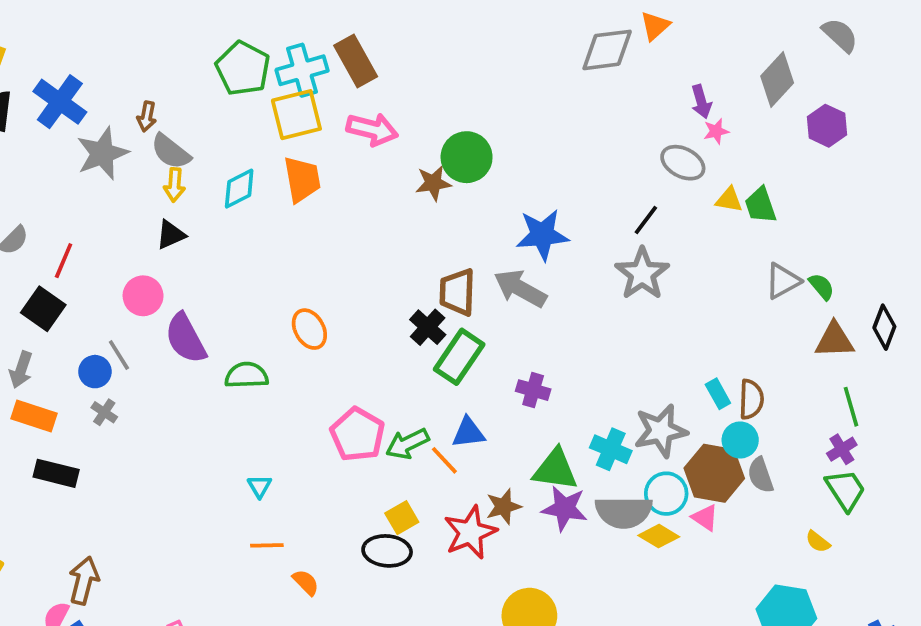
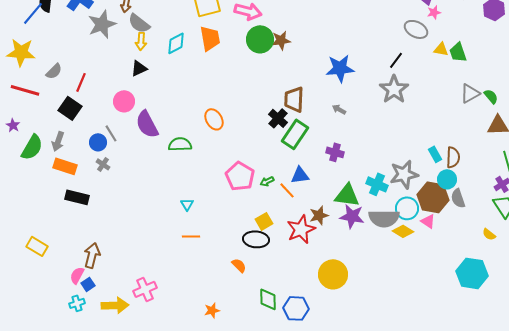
green circle: (467, 157) -> (260, 39), moved
gray arrow: (520, 288) -> (339, 109), moved, size x0.5
green arrow: (407, 444) -> (267, 181), size x0.6
orange semicircle: (306, 582) -> (239, 265), moved

